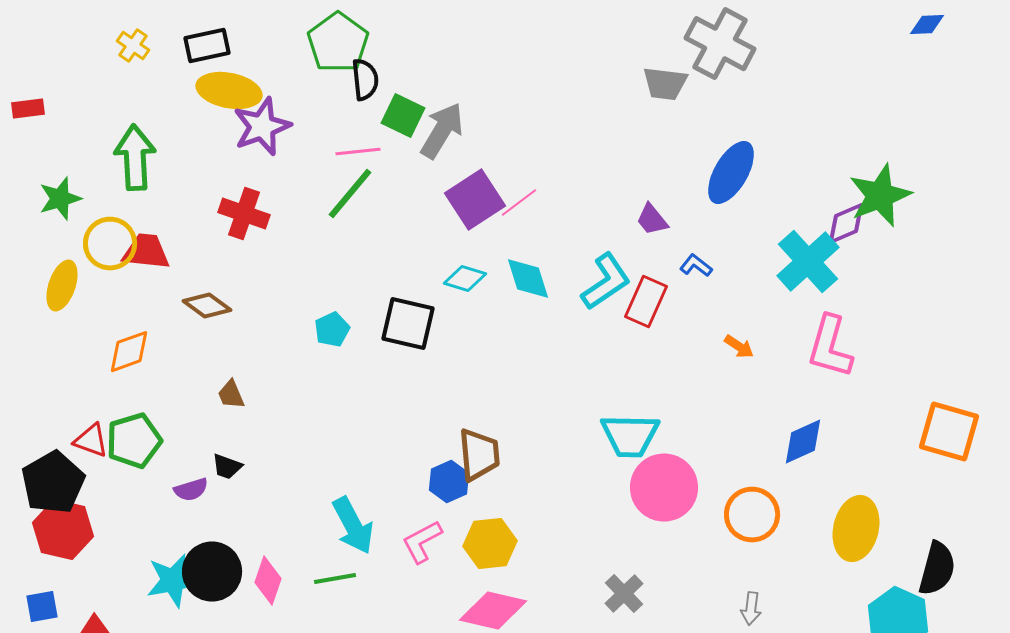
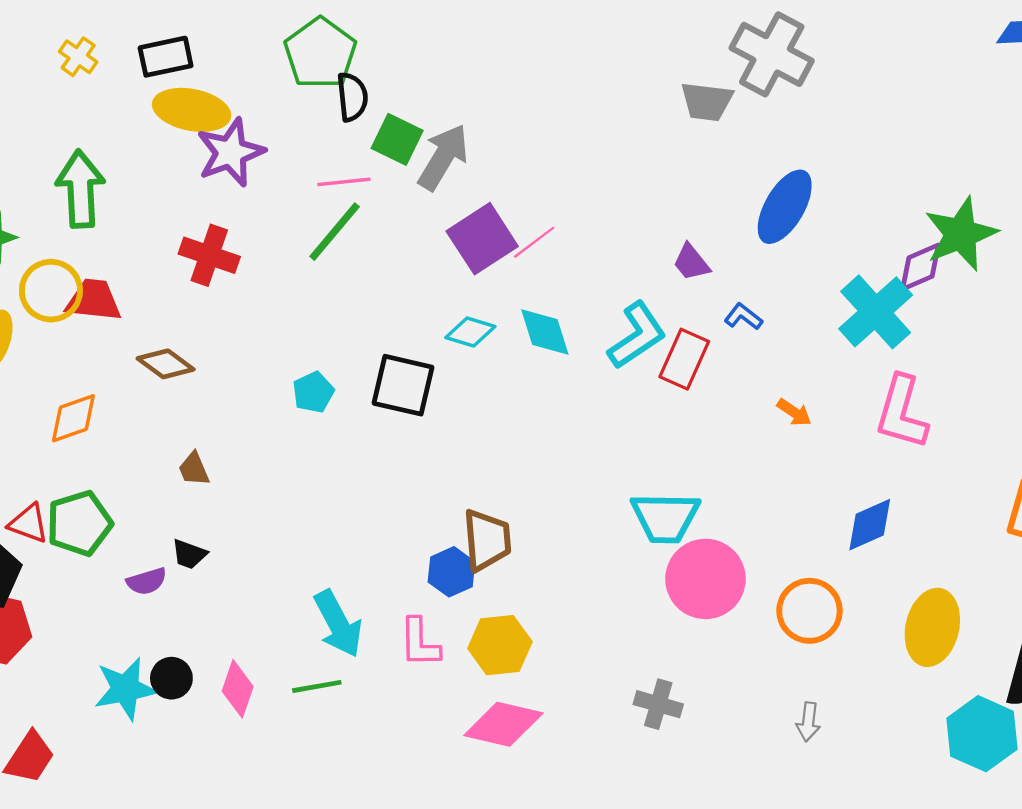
pink L-shape: (422, 542) -> (420, 643), turned -63
black circle: (212, 572) -> (171, 678), size x0.6
gray cross: (624, 594) -> (658, 704), turned -30

